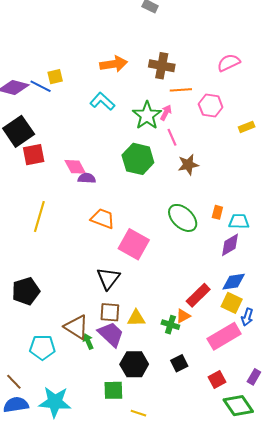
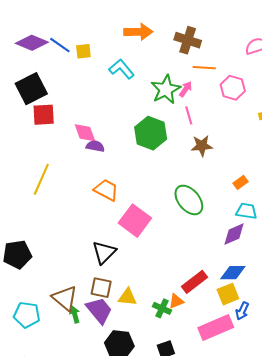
yellow square: (55, 77) -> (83, 51), moved
orange rectangle: (217, 212) -> (240, 182), moved, turned 32
yellow square: (232, 303) -> (228, 294), turned 35

